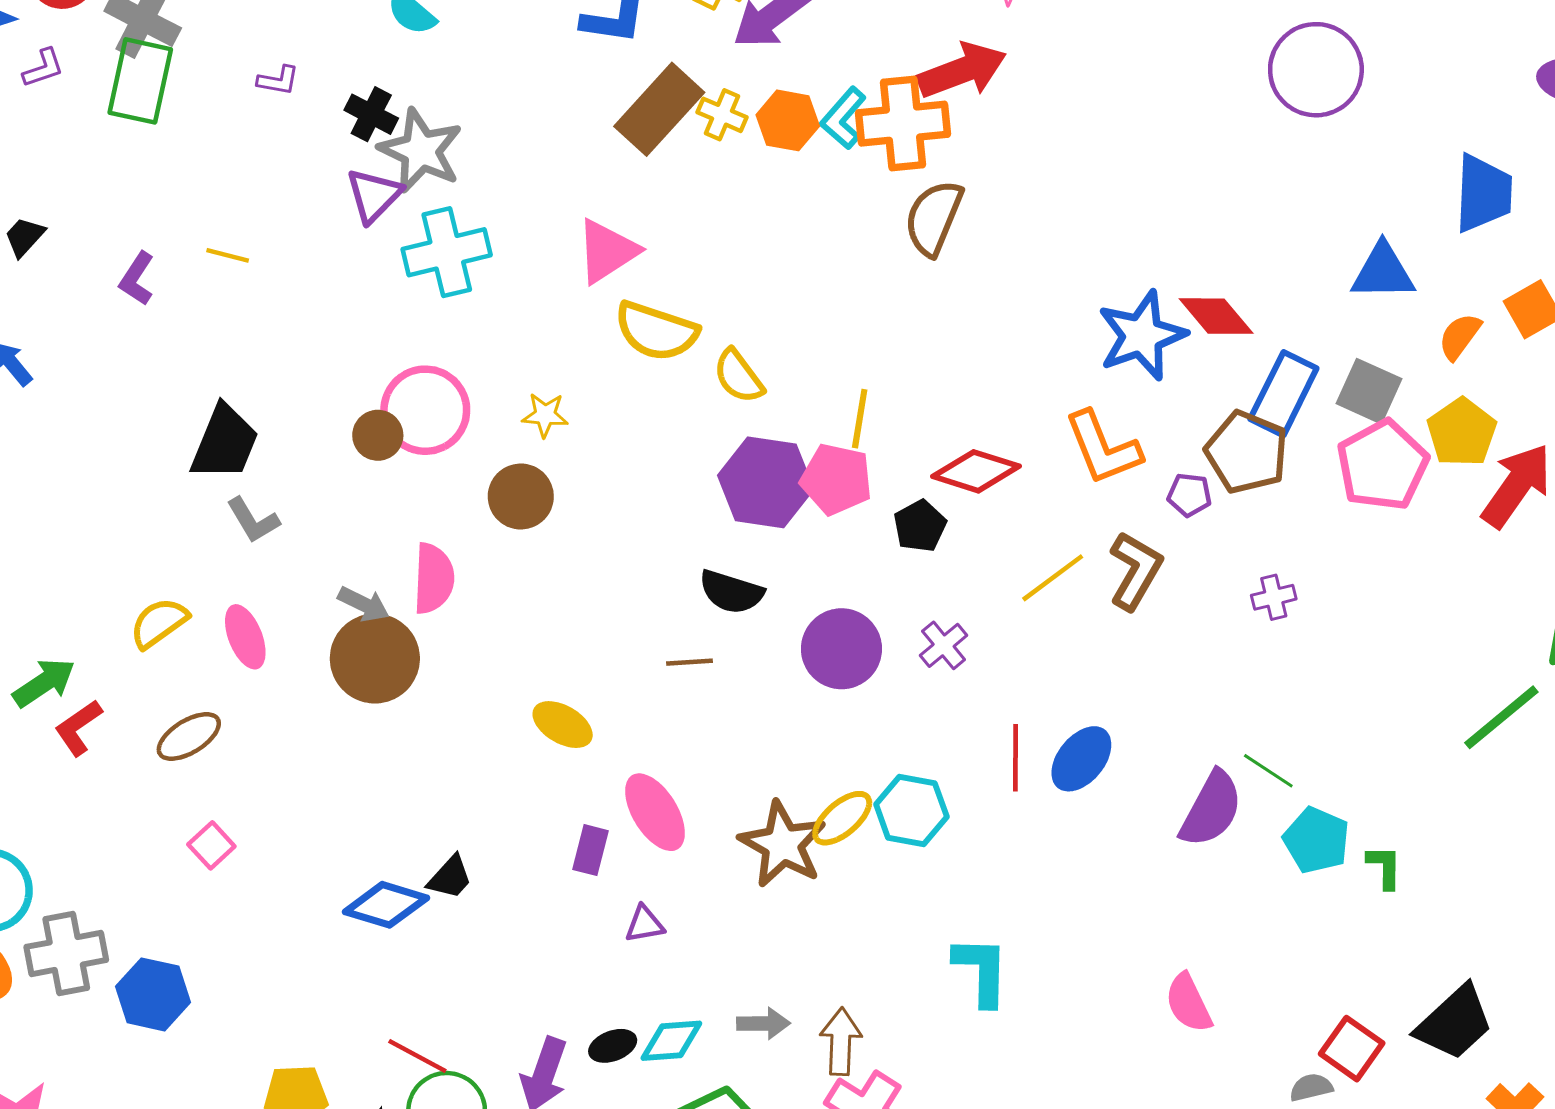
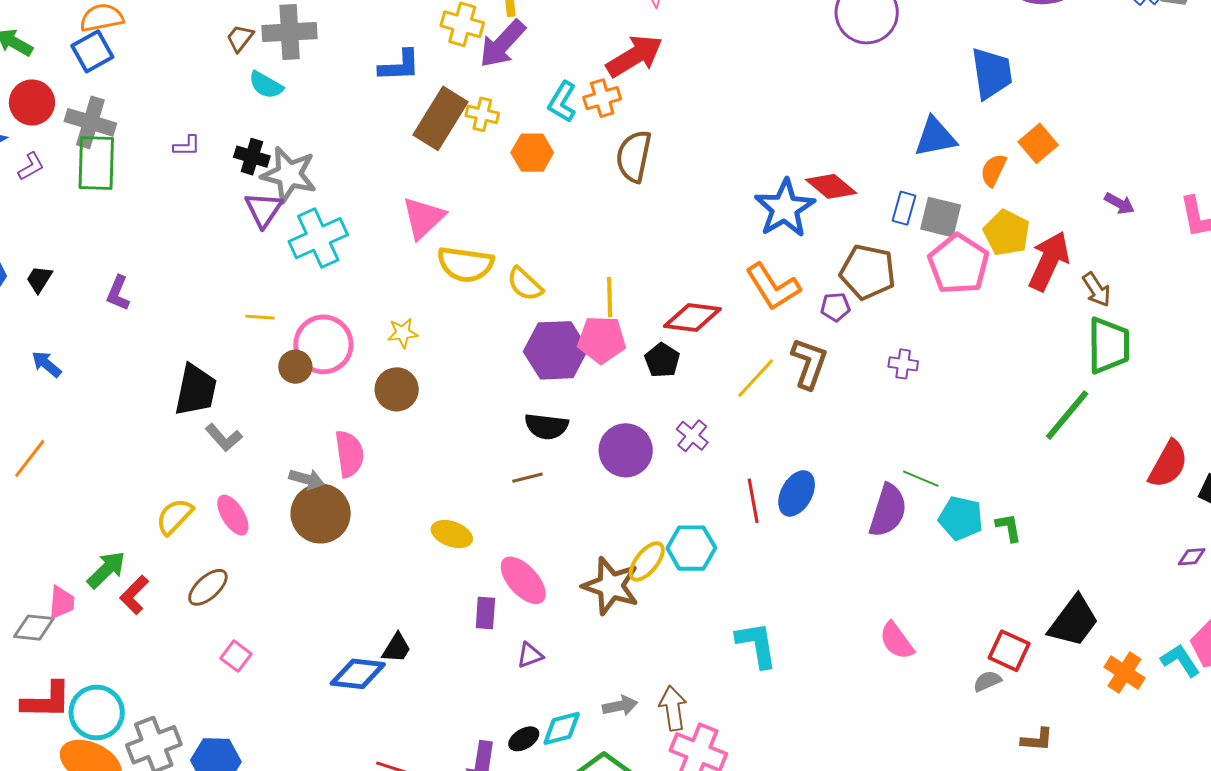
orange hexagon: (788, 120) -> (532, 153), moved
orange cross: (903, 124) -> (602, 98), size x0.6
yellow line: (228, 255) -> (260, 317), moved
blue rectangle: (1283, 394) -> (904, 208), moved, size x0.6
purple cross: (1274, 597) -> (903, 364), turned 32

